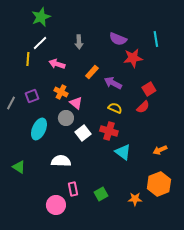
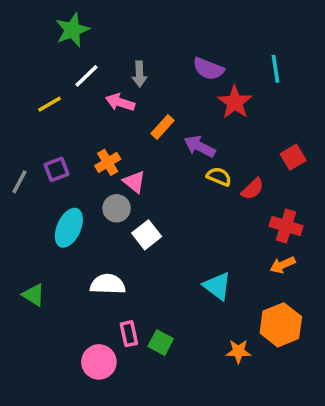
white line: (40, 43) -> (87, 76), moved
red star: (133, 58) -> (235, 102), turned -30
yellow line: (28, 59) -> (49, 104), turned 56
pink arrow: (57, 64) -> (120, 102), moved
red square: (149, 89) -> (293, 157), moved
orange cross: (61, 92) -> (108, 162), turned 32
yellow semicircle: (115, 108) -> (219, 177), moved
red cross: (109, 131) -> (286, 226), moved
cyan triangle: (123, 152) -> (217, 286), moved
green square: (101, 194) -> (161, 343), moved, turned -32

